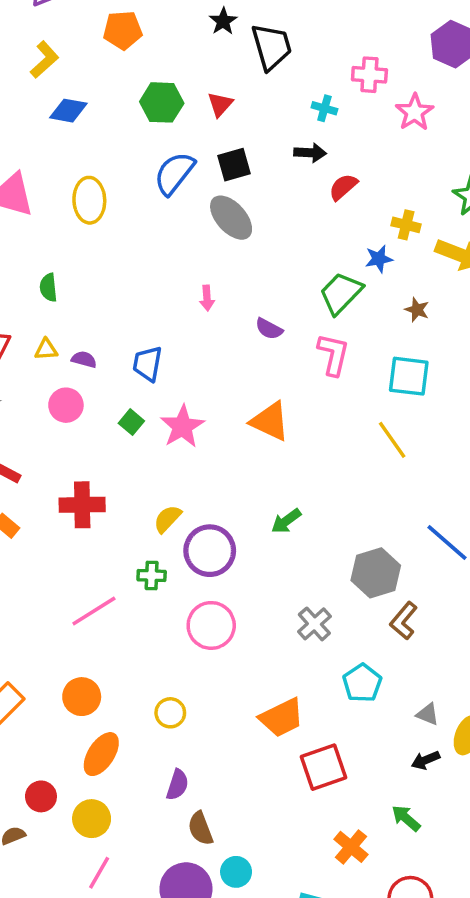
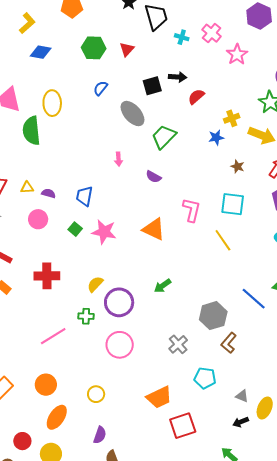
pink cross: (369, 75) -> (212, 33), turned 36
cyan cross: (324, 108) -> (182, 37), moved
black square: (234, 165) -> (152, 86), moved
blue semicircle: (174, 173) -> (100, 88), size x0.6
yellow cross: (406, 225) -> (232, 118), turned -35
green semicircle: (48, 288) -> (31, 131), moved, size x1.8
green trapezoid: (341, 293) -> (164, 137), moved
pink L-shape: (333, 354) -> (192, 210), moved
pink star: (182, 427) -> (104, 232), turned -30
cyan pentagon: (362, 683) -> (205, 378), turned -30

